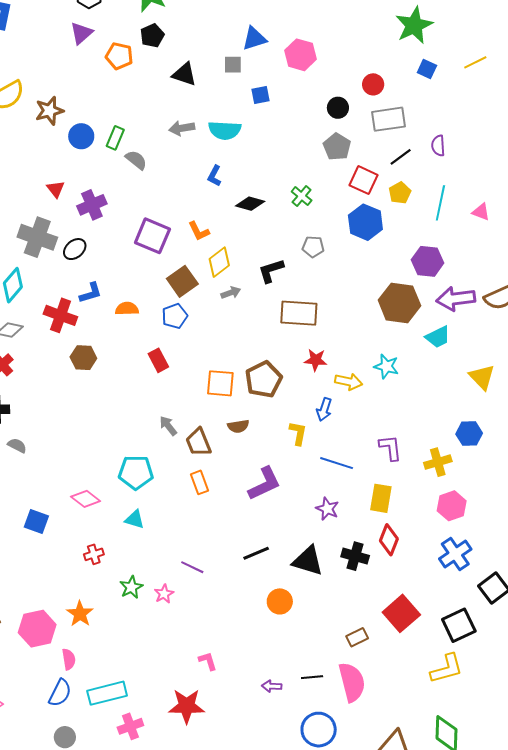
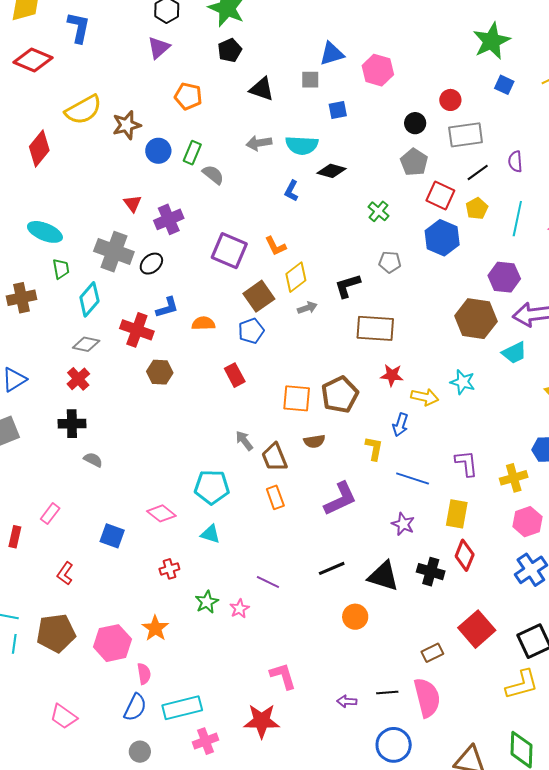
orange pentagon: (119, 56) -> (188, 96), moved
black diamond: (250, 204) -> (332, 171), moved
pink L-shape: (208, 661) -> (283, 676), size x1.4

